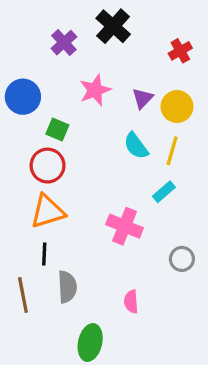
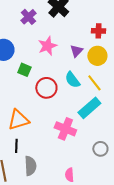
red cross: (180, 51) -> (98, 31), moved, turned 32
yellow line: (172, 151) -> (94, 83), turned -54
red circle: (48, 166) -> (46, 88), moved
cyan rectangle: (164, 192) -> (89, 108), size x1.6

